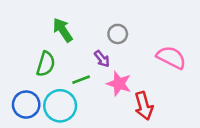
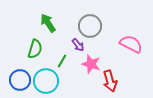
gray circle: (118, 34) -> (90, 26), size x1.5
green line: (81, 80) -> (62, 61), turned -40

